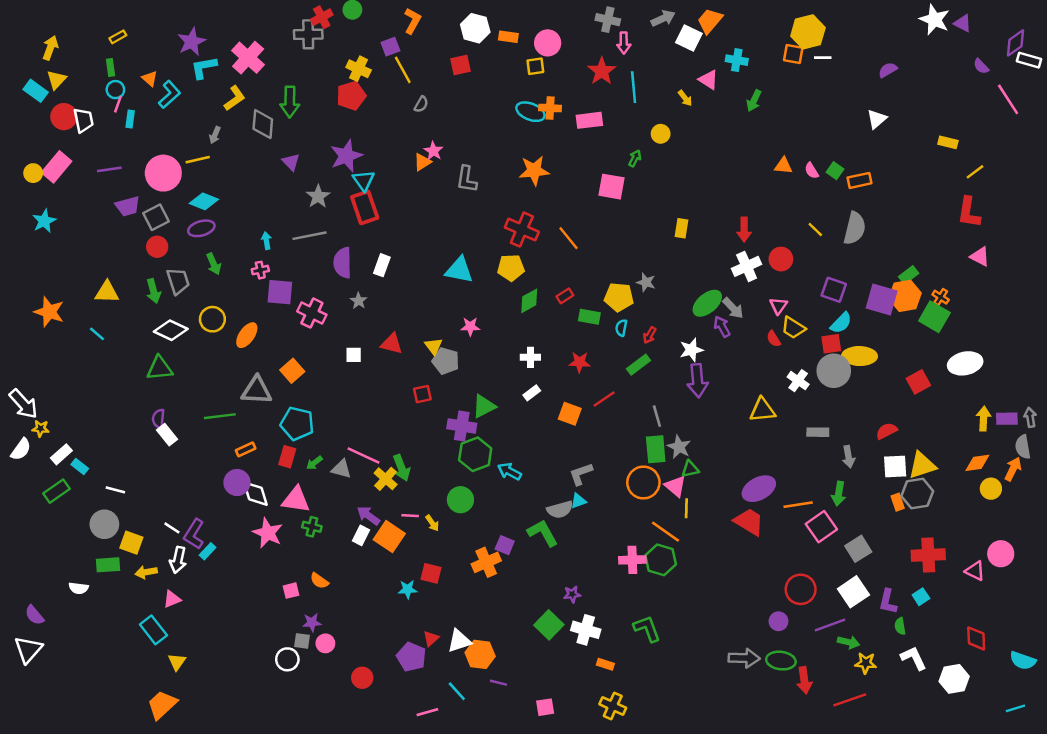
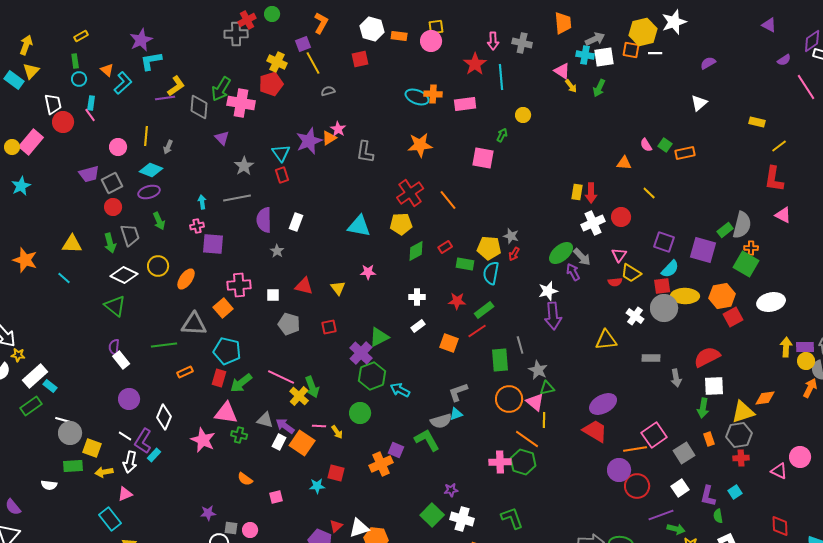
gray arrow: (663, 18) -> (595, 39), moved
gray cross: (608, 20) -> (522, 43), moved
white star: (934, 20) -> (674, 22), moved, turned 30
orange trapezoid: (710, 21) -> (563, 23), turned 135
white square: (689, 38) -> (604, 57), moved, turned -35
pink cross: (248, 58) -> (241, 103), moved, turned -32
yellow square: (535, 66) -> (436, 27), moved
purple semicircle: (981, 66) -> (784, 60), turned -80
yellow arrow: (685, 98) -> (571, 86), moved
green arrow: (290, 102) -> (221, 89), turned 30
pink line: (118, 104) -> (90, 115), moved, turned -56
gray semicircle: (421, 104) -> (328, 91), turned -136
red circle: (64, 117) -> (63, 122), moved
gray arrow: (215, 135) -> (168, 147), moved
purple star: (346, 156) -> (309, 141), moved
yellow line: (198, 160) -> (146, 136), turned -72
orange triangle: (783, 166) -> (624, 163), moved
purple line: (109, 169) -> (165, 98), moved
pink circle: (163, 173) -> (118, 147), size x0.6
red rectangle: (365, 207) -> (282, 175), size x0.6
yellow rectangle: (681, 228) -> (577, 192), moved
gray semicircle: (855, 228) -> (742, 225), moved
red cross: (522, 230) -> (410, 193), turned 32
orange hexagon: (905, 296) -> (722, 296), moved
orange cross: (941, 297) -> (751, 248), turned -32
pink cross: (312, 313) -> (239, 285), moved, turned -30
cyan semicircle: (621, 328) -> (491, 273), size x1.6
red arrow: (650, 335) -> (514, 254), moved
red semicircle: (774, 339) -> (615, 282), turned -64
gray pentagon: (446, 361) -> (289, 324), moved
green rectangle: (639, 365) -> (484, 310), moved
green triangle: (160, 368) -> (115, 306), turned 45
purple cross: (462, 426) -> (361, 353), turned 35
red semicircle: (887, 431) -> (707, 357), size x1.5
green rectangle: (656, 449) -> (500, 360), moved
white rectangle: (61, 454) -> (35, 376), size x1.4
green arrow: (314, 463) -> (241, 383), size x1.6
orange diamond: (977, 463) -> (765, 398), moved
yellow triangle: (922, 465) -> (743, 412), moved
gray triangle: (341, 469) -> (265, 420), moved
purple circle: (237, 483) -> (129, 399), moved
yellow circle: (991, 489) -> (806, 361), moved
white line: (115, 490) -> (63, 420), moved
white diamond: (255, 494) -> (164, 417), moved, turned 40
green arrow: (839, 494) -> (703, 408), moved
gray hexagon: (917, 494) -> (739, 435), moved
orange rectangle: (898, 502) -> (709, 439), moved
orange line: (798, 505) -> (635, 449), moved
red cross: (928, 555) -> (741, 458), size x0.6
pink square: (291, 591) -> (276, 497), moved
white square: (853, 592) -> (680, 488), size x0.7
purple circle: (778, 621) -> (619, 470), moved, size x1.5
purple star: (312, 622) -> (208, 513), moved

